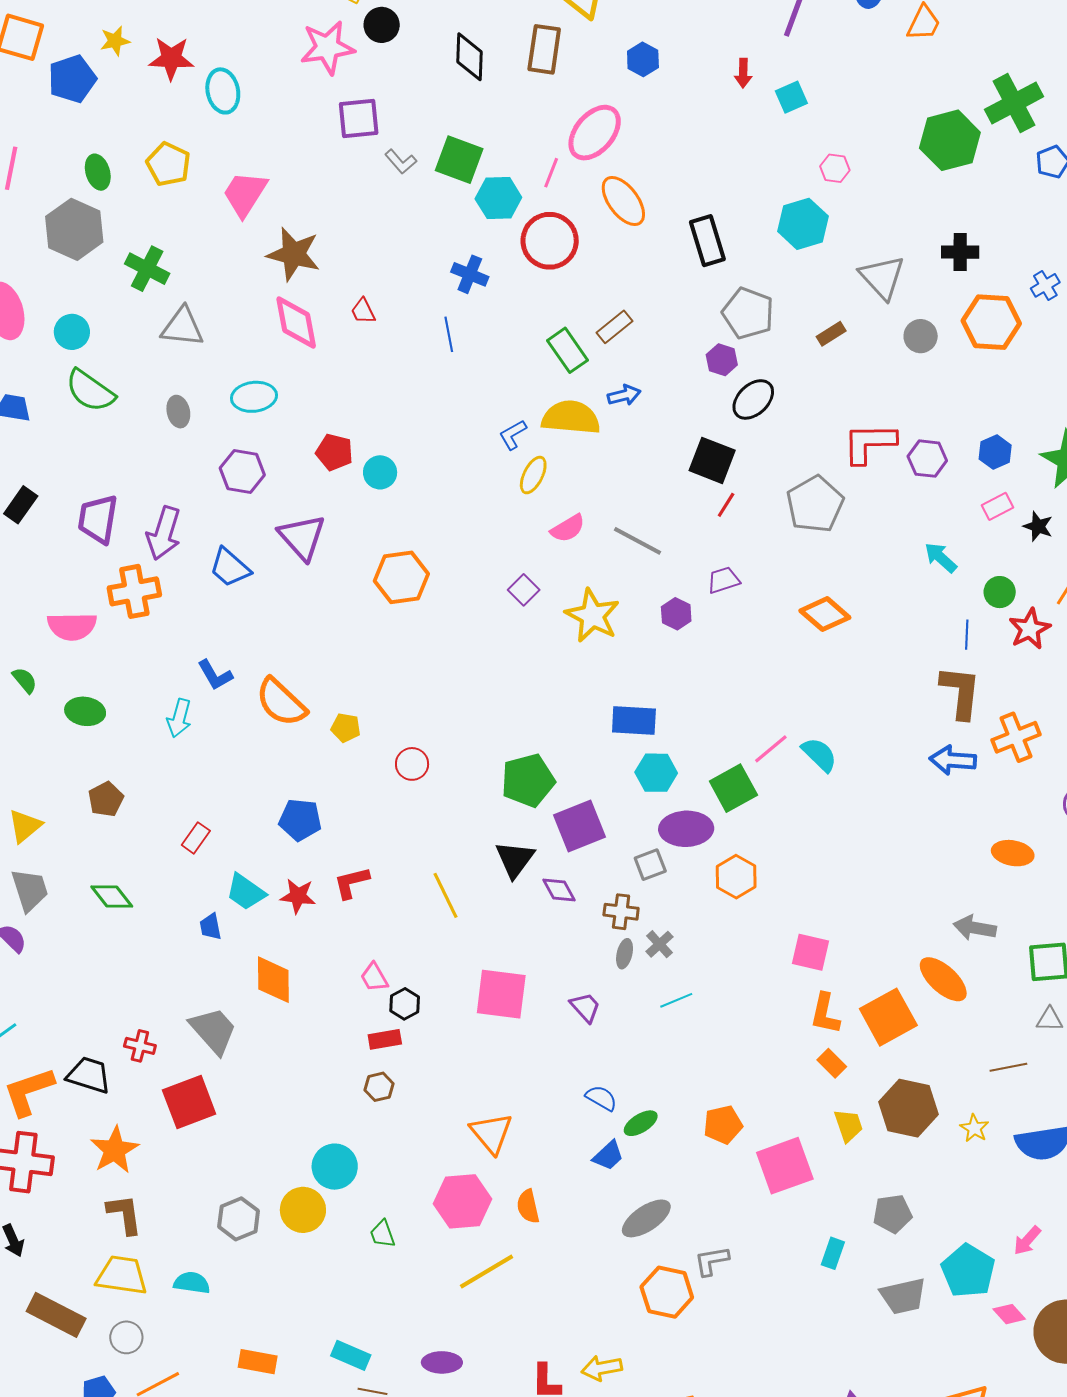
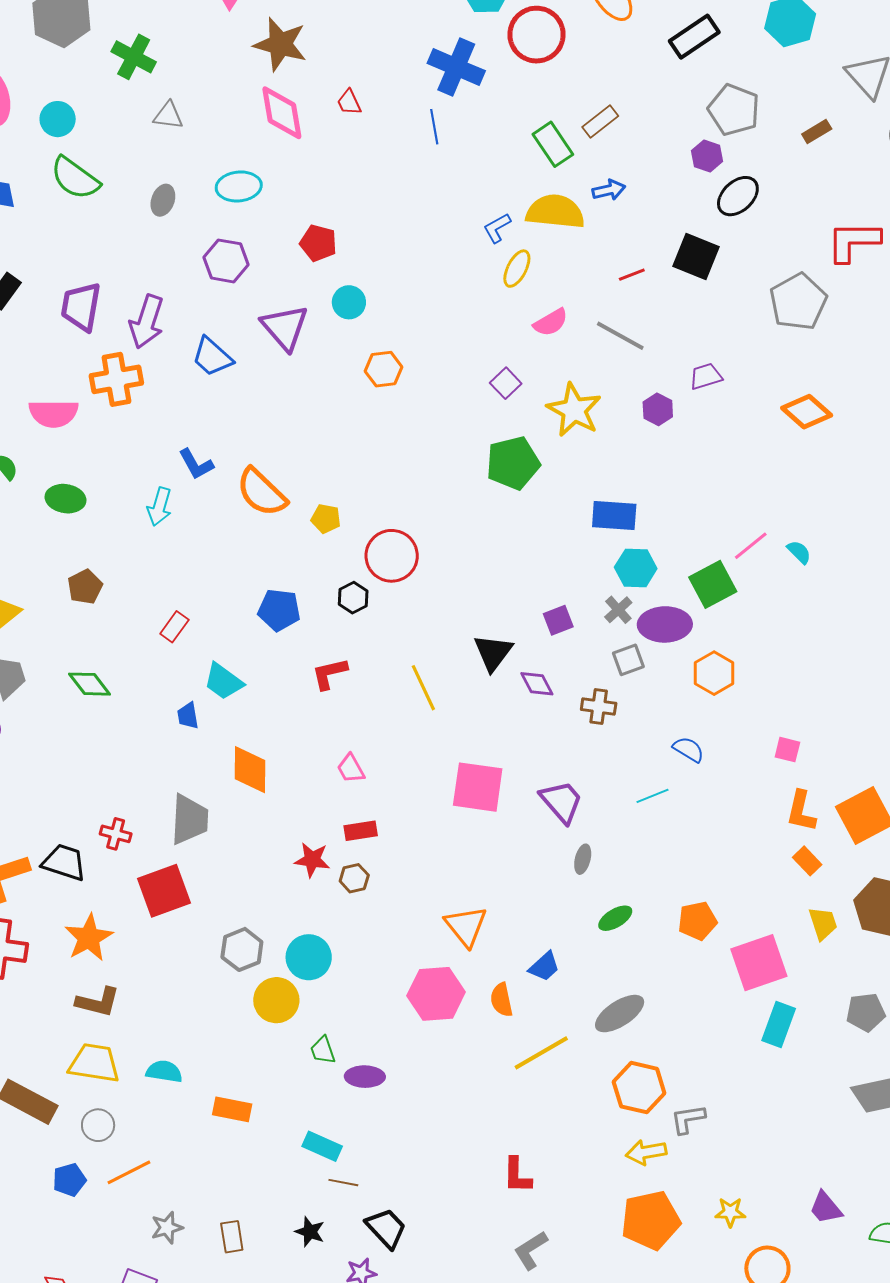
black rectangle: (707, 241) -> (694, 37), turned 72
blue cross: (470, 274) -> (456, 67), size x1.5
gray triangle: (182, 327) -> (168, 116), size x0.7
gray ellipse: (178, 412) -> (163, 200), turned 32
cyan circle: (380, 472) -> (349, 302), moved
red line: (726, 505) -> (632, 275), moved, turned 36
orange hexagon: (401, 577) -> (384, 369), size x0.7
cyan semicircle: (819, 755) -> (799, 552), size x0.7
red circle: (412, 764) -> (392, 556), size x1.6
green pentagon: (528, 780) -> (513, 463), moved
purple square: (579, 826) -> (558, 620), size x0.6
red star: (298, 896) -> (312, 860), moved
gray cross: (659, 944) -> (618, 610), moved
pink square: (810, 952) -> (787, 750), size x0.7
gray ellipse: (625, 954) -> (583, 859), moved
black hexagon: (405, 1004) -> (353, 598), moved
purple trapezoid: (585, 1007) -> (561, 802), size x1.4
gray trapezoid: (213, 1030) -> (189, 820), turned 44
blue semicircle: (601, 1098) -> (688, 749), moved
blue trapezoid: (608, 1156) -> (544, 967), moved
brown L-shape: (125, 1214) -> (98, 1002), turned 111
gray hexagon: (239, 1219) -> (242, 949), moved
green trapezoid: (383, 1234) -> (323, 1050), moved
cyan rectangle: (833, 1253) -> (779, 1024), moved, size x1.4
gray L-shape: (712, 1261) -> (688, 1119), moved
yellow line: (487, 1272) -> (541, 1053), moved
orange rectangle: (258, 1362) -> (232, 1109), moved
purple ellipse: (442, 1362) -> (365, 1077), moved
yellow arrow: (602, 1368) -> (646, 1152), moved

